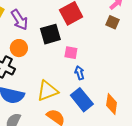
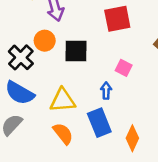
black square: (50, 34) -> (76, 51), moved
pink square: (71, 53) -> (124, 68), moved

